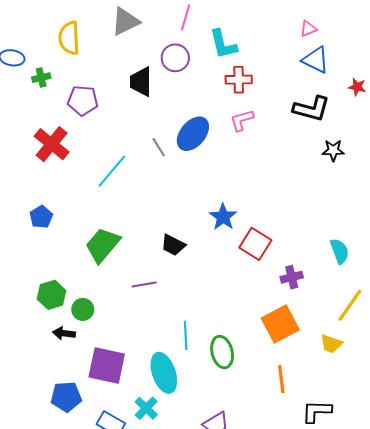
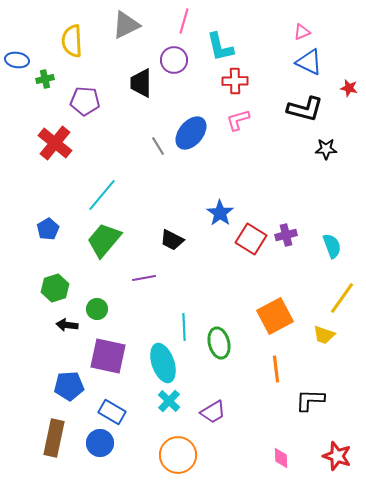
cyan line: (112, 171) -> (102, 195), moved
blue pentagon: (41, 217) -> (48, 229), moved
purple cross: (292, 277) -> (286, 235), moved
green circle: (83, 309) -> (97, 309), moved
cyan cross: (146, 408) -> (169, 401), moved

